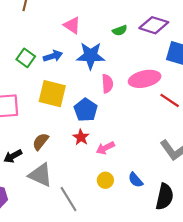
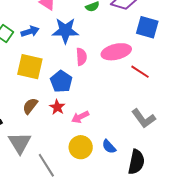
brown semicircle: (41, 142) -> (30, 106), moved
gray triangle: (40, 175) -> (20, 143), turned 35
yellow circle: (105, 180) -> (81, 147), size x1.5

